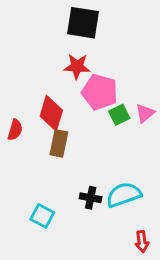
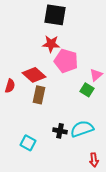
red diamond: (51, 113) -> (34, 75), turned -65
green square: (119, 115) -> (87, 90), moved, turned -32

